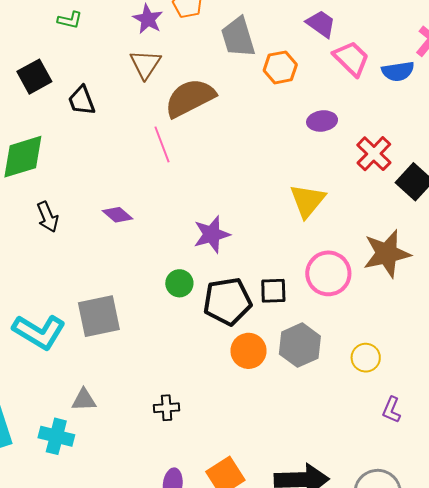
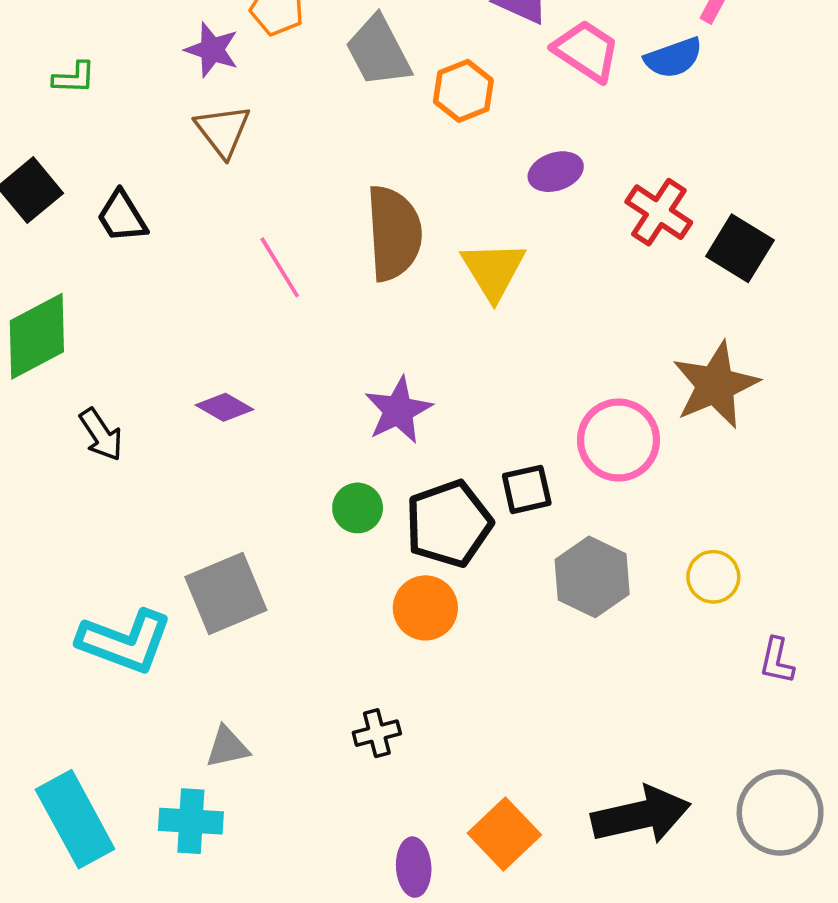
brown semicircle: (190, 98) -> (394, 233), moved, turned 124
yellow triangle: (308, 201) -> (493, 270), moved
orange circle: (248, 351) -> (425, 608), moved

